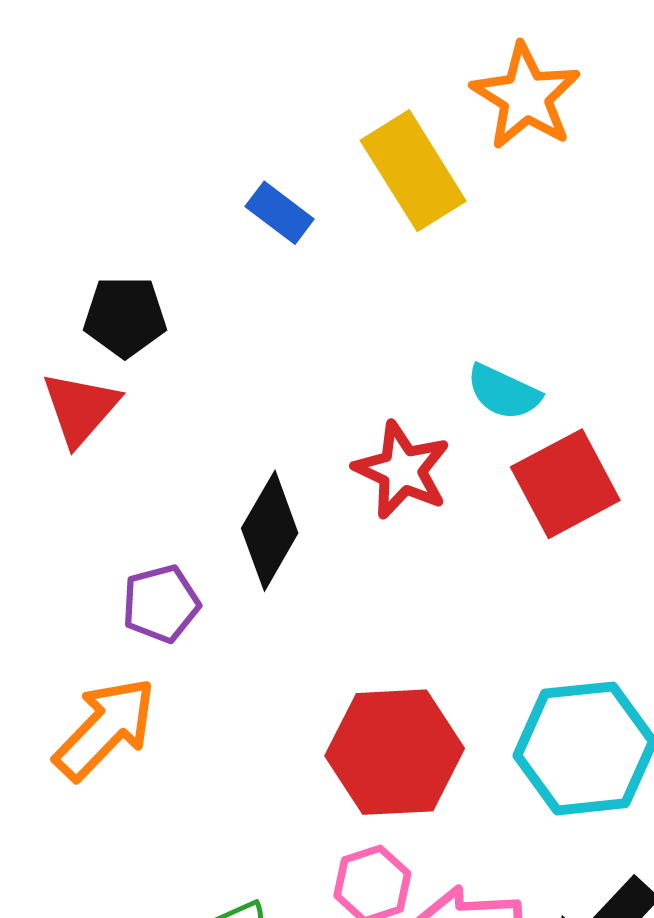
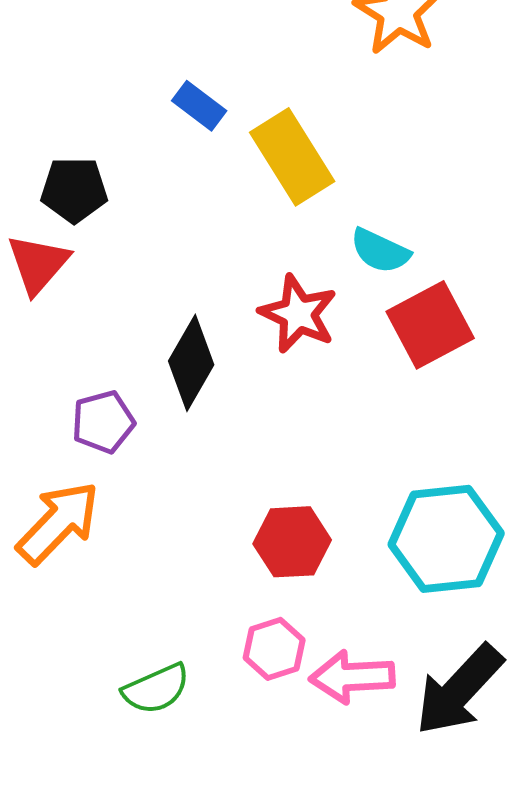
yellow rectangle: (413, 171) -> (292, 157), moved
red hexagon: (395, 752) -> (292, 542), size x0.7

